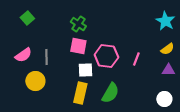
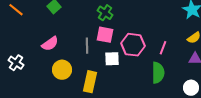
gray line: (46, 57) -> (87, 46), moved
yellow rectangle: (80, 93) -> (90, 82), moved
green semicircle: (110, 93) -> (158, 73), moved, turned -30

